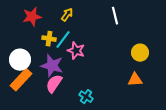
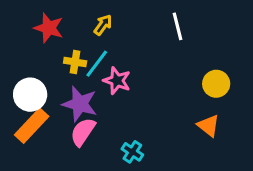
red star: (32, 17) -> (49, 28), turned 30
orange triangle: (135, 80) -> (208, 126), turned 42

